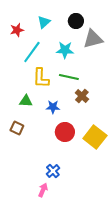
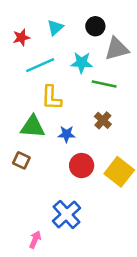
cyan line: (32, 52) -> (40, 65), turned 30
green line: (69, 77) -> (104, 84), moved
green triangle: (26, 101) -> (33, 127), size x1.5
blue cross: (53, 171) -> (67, 214), size x1.6
pink arrow: (43, 190) -> (35, 240), moved

